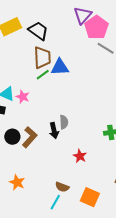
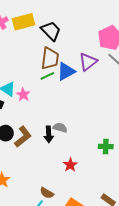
purple triangle: (83, 15) -> (88, 62), moved
blue triangle: (60, 67) -> (66, 71), turned -36
gray semicircle: (64, 122) -> (60, 128), turned -80

